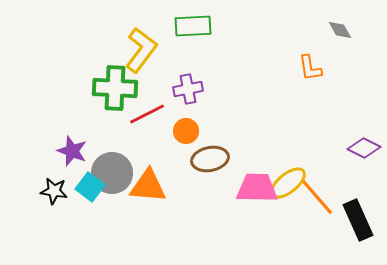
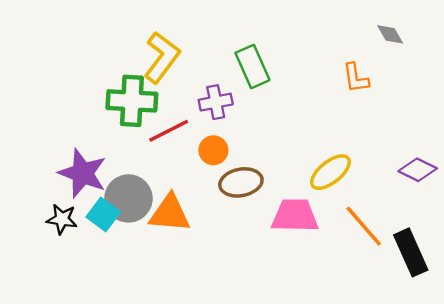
green rectangle: (193, 26) -> (252, 67), moved, turned 69
purple star: (72, 151) -> (83, 173), size x1.4
yellow ellipse: (288, 183) -> (330, 172), moved

